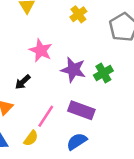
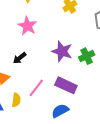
pink star: (41, 50) -> (27, 26), moved
yellow semicircle: (31, 138) -> (16, 100), moved, turned -32

